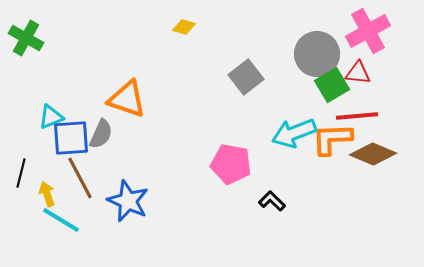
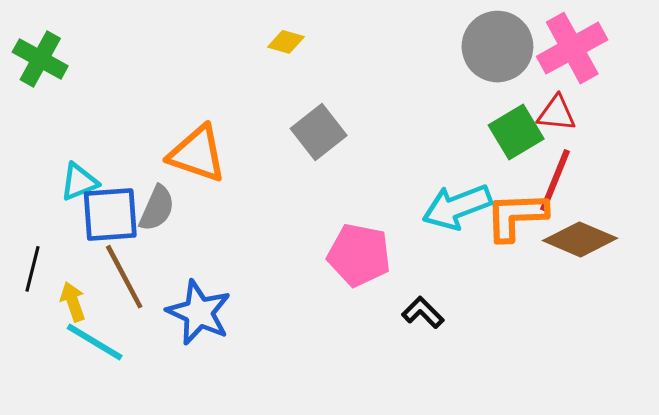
gray circle: (317, 54) -> (497, 47), moved
gray square: (246, 77) -> (319, 132), moved
red line: (357, 116) -> (555, 180), turned -63

